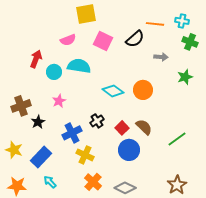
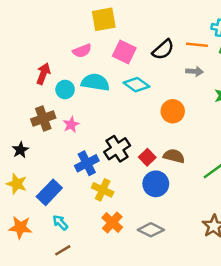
orange line: (155, 24) -> (197, 45), moved
cyan diamond: (113, 91) -> (136, 85), moved
brown cross: (21, 106) -> (43, 119), moved
black cross: (97, 121) -> (117, 149), size x1.5
black star: (38, 122) -> (20, 150), moved
brown semicircle: (144, 127) -> (174, 156), turned -30

